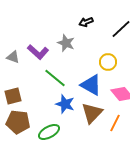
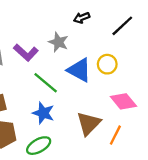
blue triangle: (91, 85) -> (79, 70), moved
blue star: (65, 104) -> (43, 113), moved

